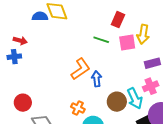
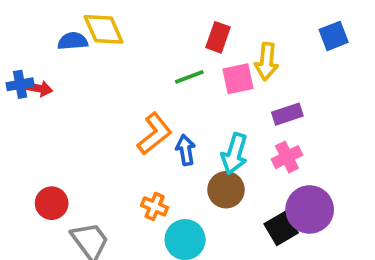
green line: (101, 40) -> (189, 77), turned -35
blue cross: (14, 57) -> (20, 84), moved
cyan arrow: (135, 98) -> (234, 154), moved, turned 45

